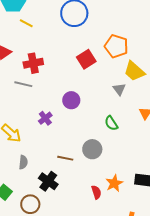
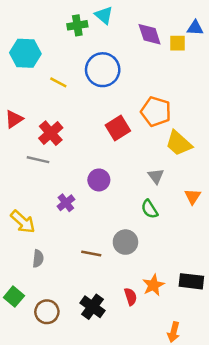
yellow line: (26, 23) -> (58, 82), moved
red cross: (33, 63) -> (51, 133), turned -30
gray triangle: (119, 89) -> (156, 176), moved
black cross: (48, 181) -> (93, 307), moved

